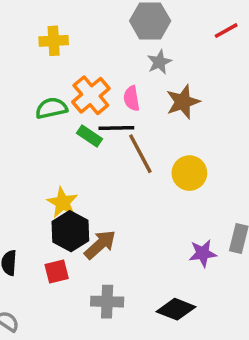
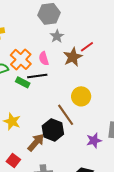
red line: (226, 31) -> (87, 47), moved
brown line: (140, 154) -> (66, 115), moved
black hexagon: (70, 231) -> (53, 130), moved
red square: (57, 272) -> (13, 160), turned -32

